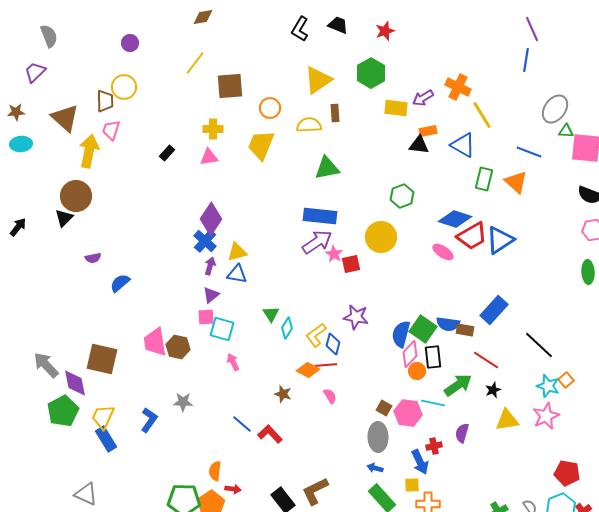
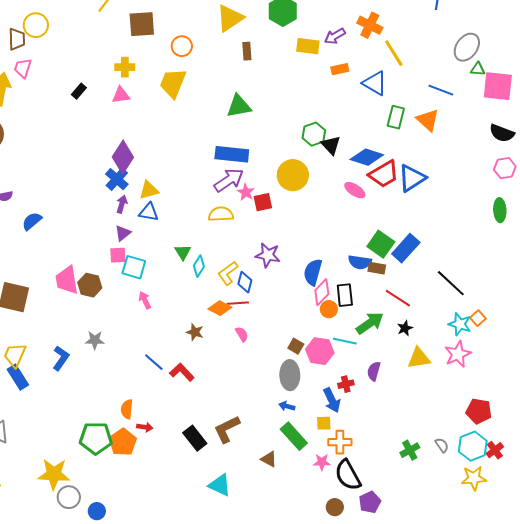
yellow semicircle: (309, 125) -> (221, 214), moved
black triangle: (419, 145) -> (331, 145), moved, turned 40
green square: (423, 329) -> (381, 244), moved

